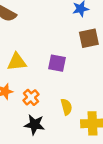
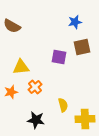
purple square: (57, 63) -> (59, 57), moved
orange cross: (31, 97) -> (35, 87), moved

